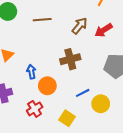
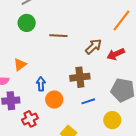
blue line: (83, 93) -> (88, 101), moved
yellow circle: (101, 104) -> (112, 120), moved
red cross: (35, 109) -> (30, 119), moved

